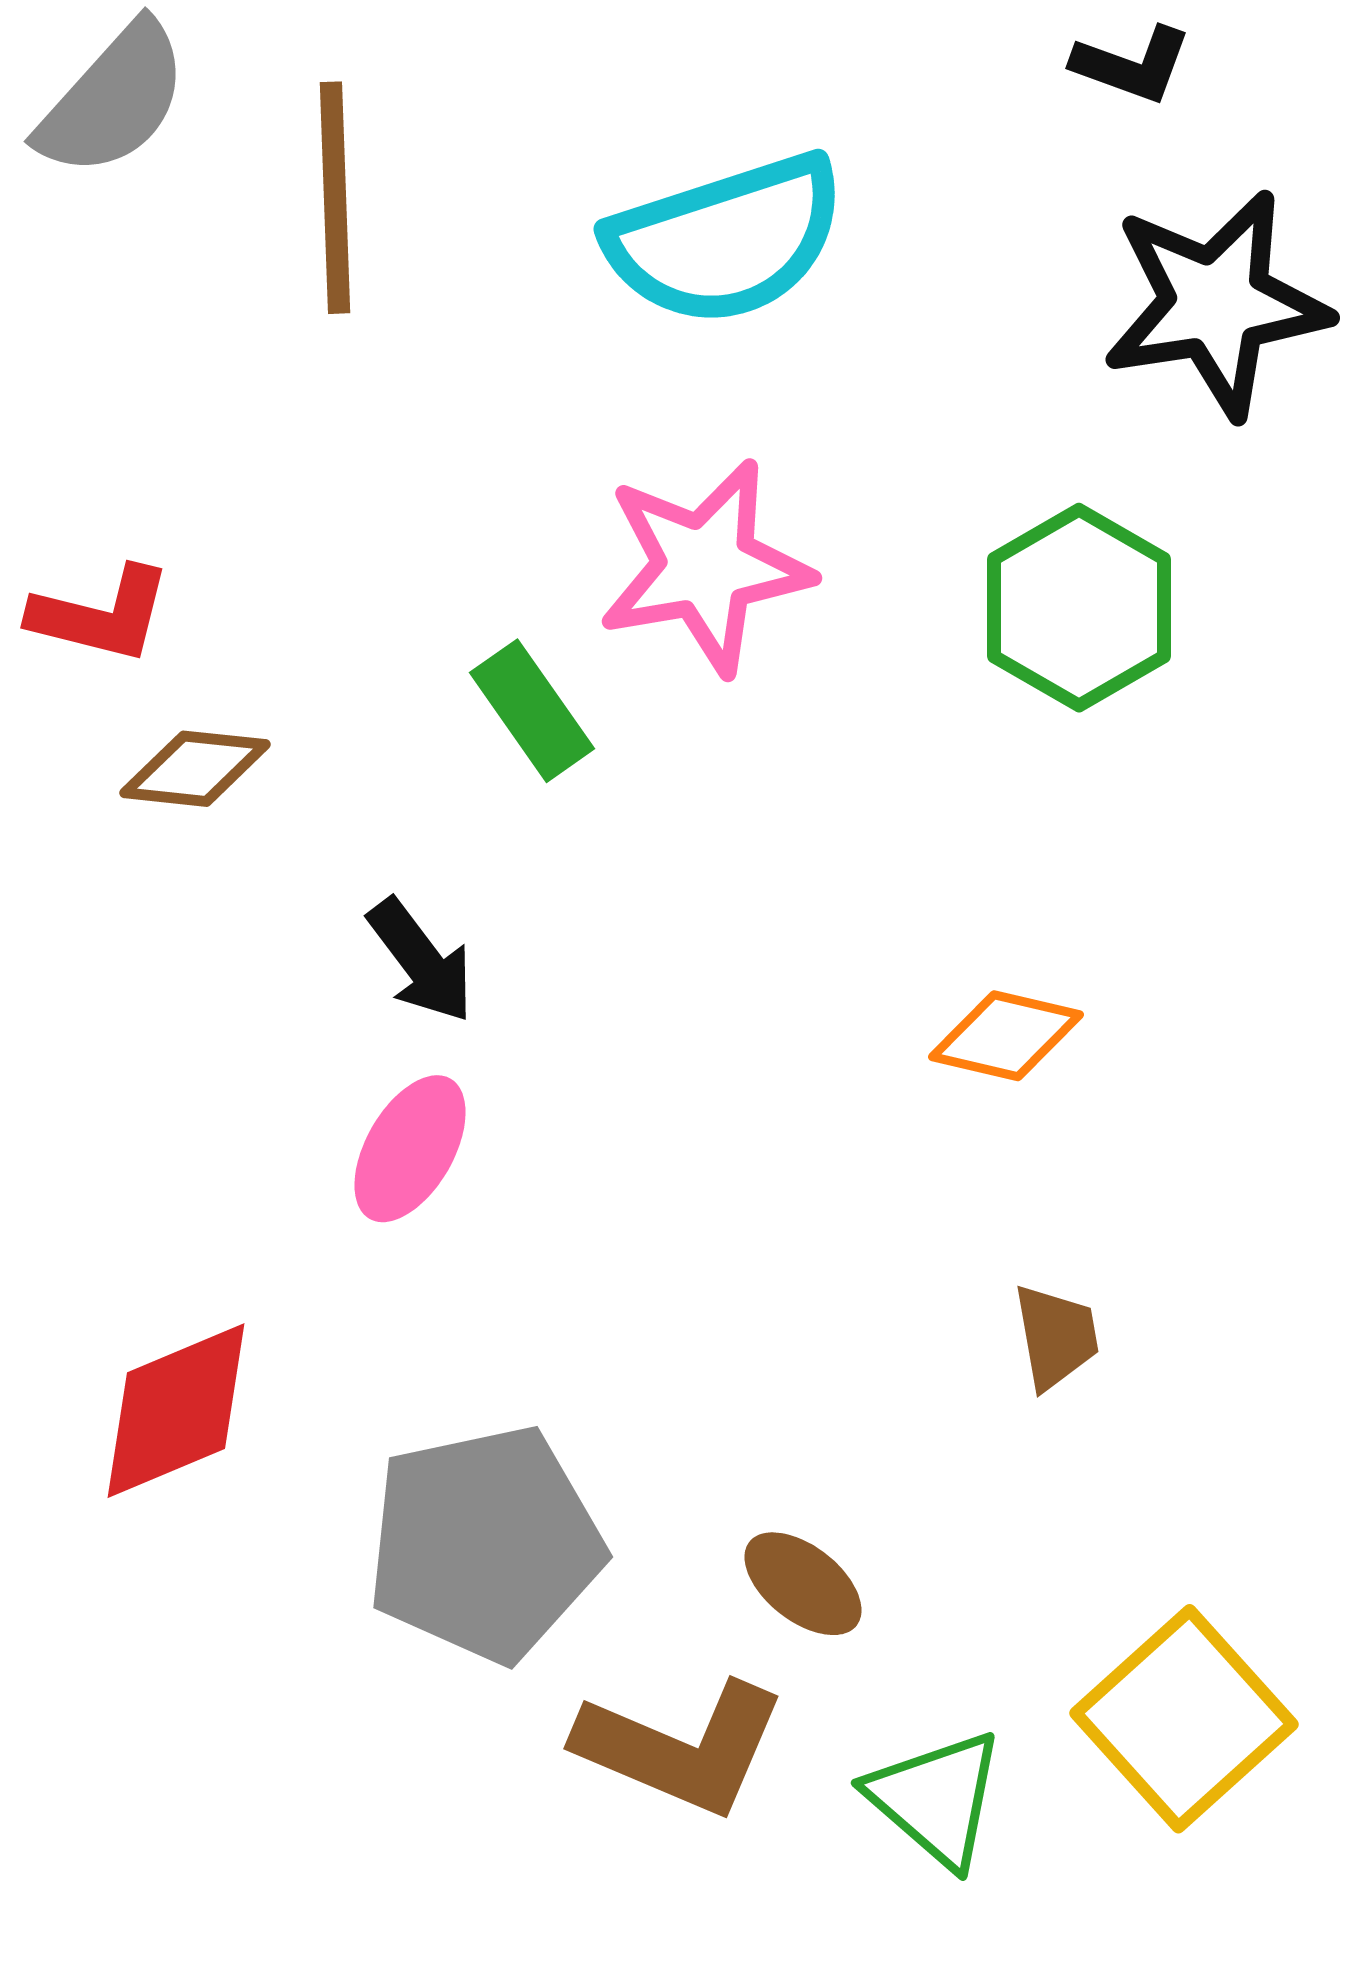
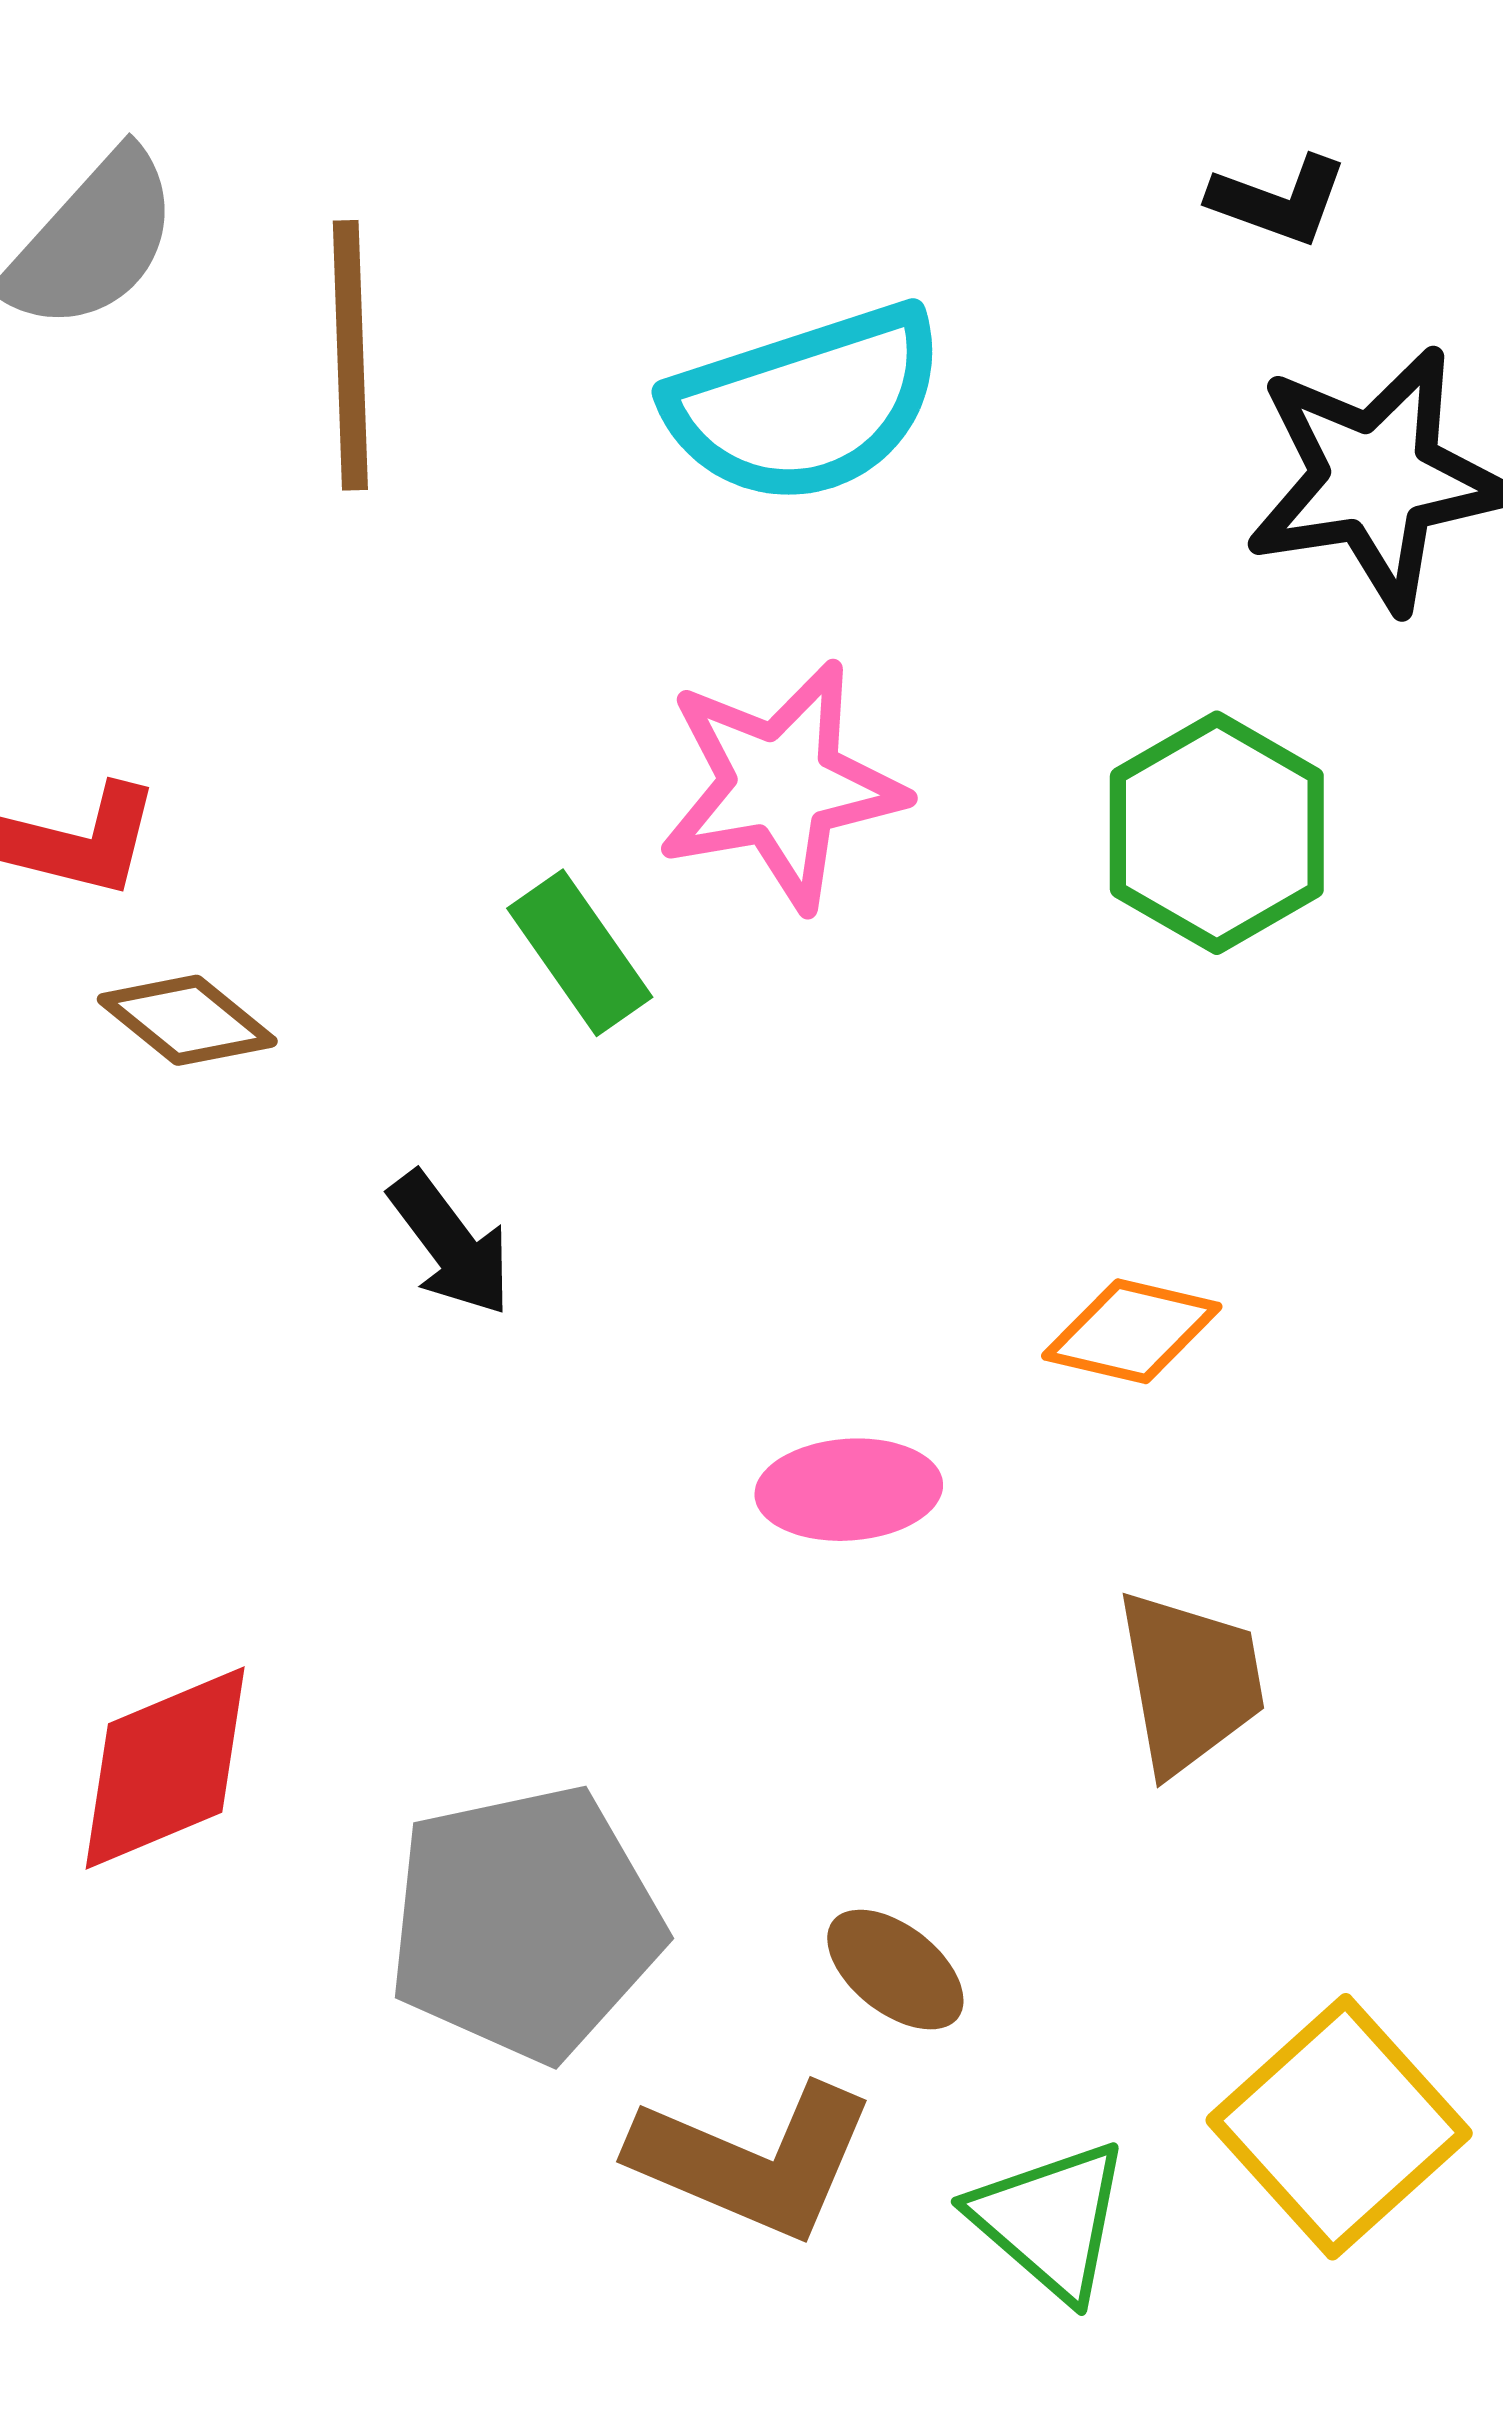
brown diamond: (195, 769) -> (187, 1020), turned 33
pink ellipse: (410, 1149) -> (849, 1490), moved, turned 56
brown trapezoid: (1056, 1337) -> (1190, 1682), size x1.5

